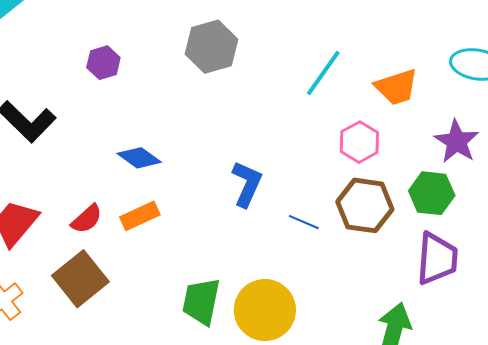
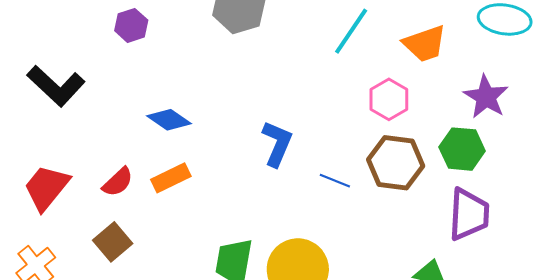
brown square: (80, 279) -> (113, 242), size x0.7

